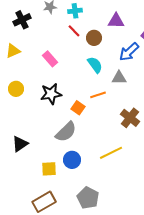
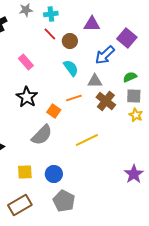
black star: (51, 94) -> (27, 97), turned -30
brown cross: (130, 118) -> (106, 101), moved
yellow line: (111, 153) -> (87, 140), moved
blue circle: (72, 160) -> (54, 174), moved

